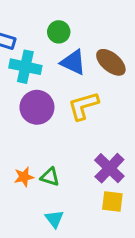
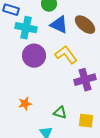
yellow L-shape: (83, 106) -> (66, 55), turned 70
purple cross: (109, 168) -> (85, 80), moved, turned 30
green triangle: (50, 177) -> (60, 113), moved

